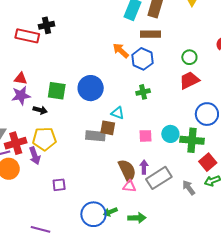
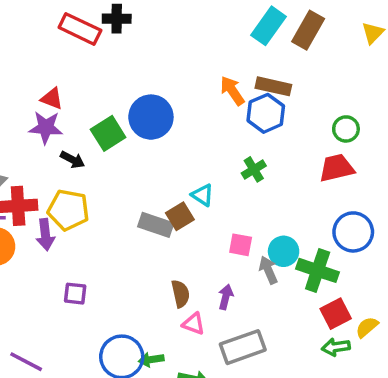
brown rectangle: (151, 34) -> (273, 86), moved
blue circle: (91, 88) -> (151, 117), moved
green square: (57, 91) -> (108, 133), turned 36
green cross: (143, 92) -> (254, 169), turned -32
brown square: (108, 128) -> (180, 216), turned 35
brown semicircle: (127, 170) -> (180, 294), moved, size x0.7
gray rectangle: (159, 178) -> (243, 347), moved
gray arrow: (189, 188) -> (268, 270), moved

